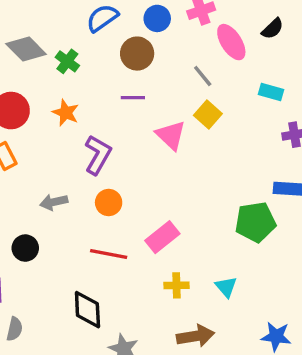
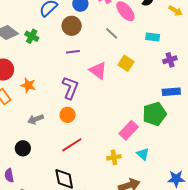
orange star: (66, 113) -> (28, 85), moved
yellow square: (208, 114) -> (126, 63), moved
purple L-shape: (98, 155) -> (70, 88), moved
pink rectangle: (162, 237) -> (129, 130), moved
red line: (109, 254) -> (72, 145), turned -35

